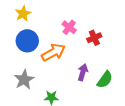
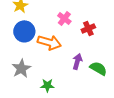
orange arrow: (53, 52) -> (49, 42), turned 45
green semicircle: (105, 80) -> (98, 68), turned -96

